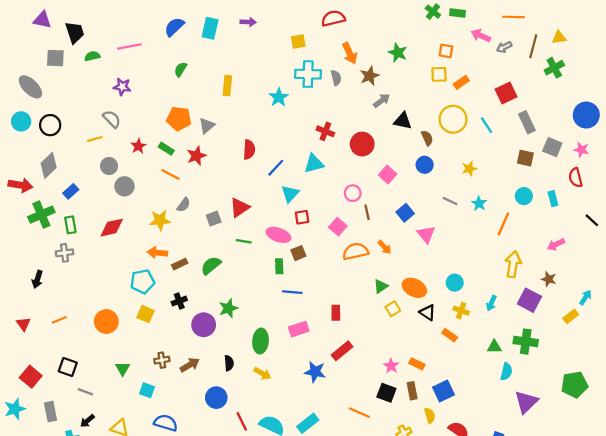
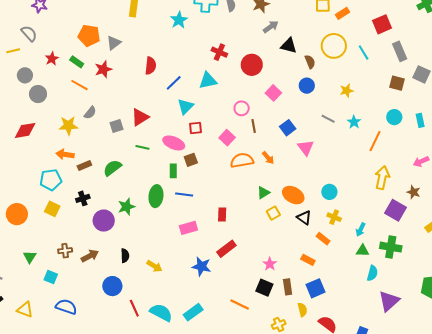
cyan arrow: (491, 303) -> (361, 230), moved
green ellipse: (261, 341) -> (156, 196), moved
orange rectangle: (417, 364) -> (308, 260), moved

